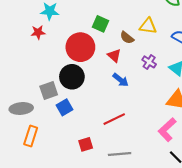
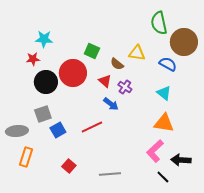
purple cross: (149, 62) -> (125, 87), moved
black circle: (72, 77) -> (46, 82), moved
red line: (114, 119) -> (92, 127), moved
red square: (86, 144) -> (69, 166), moved, turned -32

